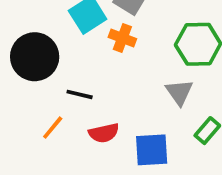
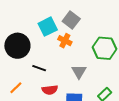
gray triangle: (179, 92) -> (79, 72), moved
orange line: (53, 128) -> (16, 88), moved

